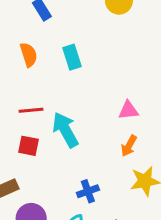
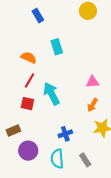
orange semicircle: (29, 55) -> (29, 58), moved, turned -49
red line: (31, 110) -> (30, 81), turned -56

